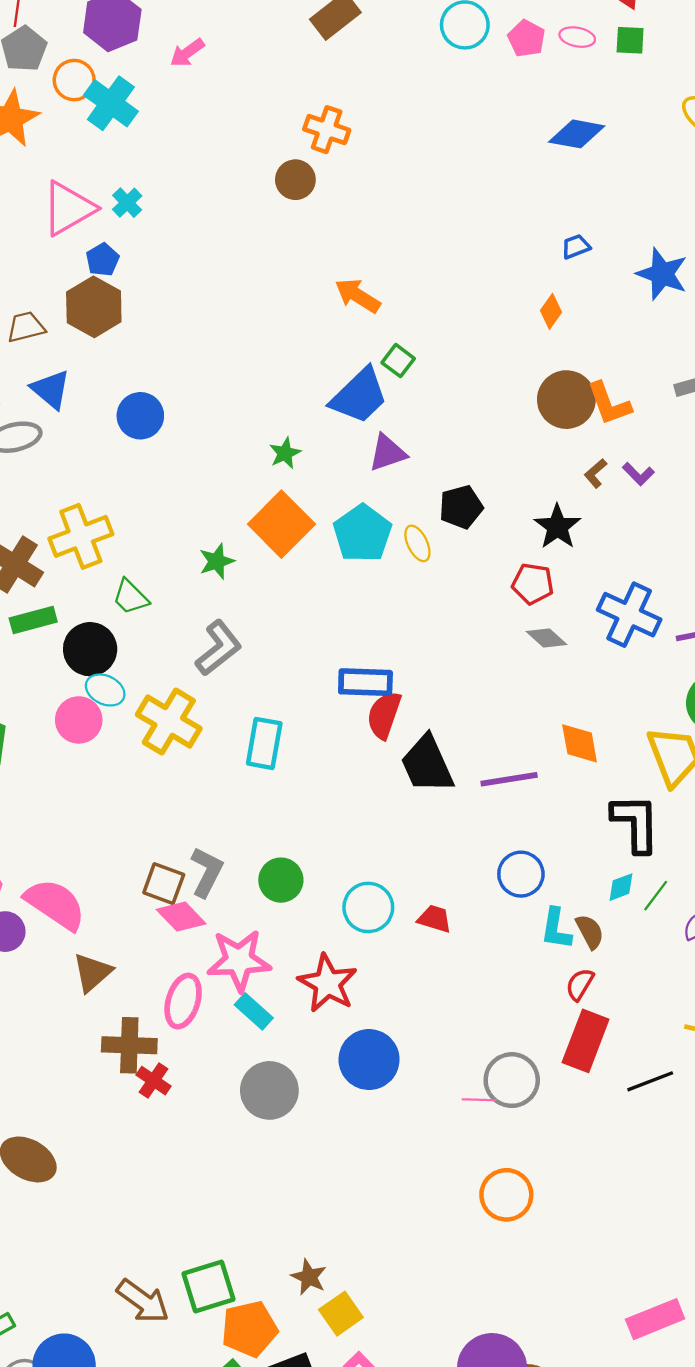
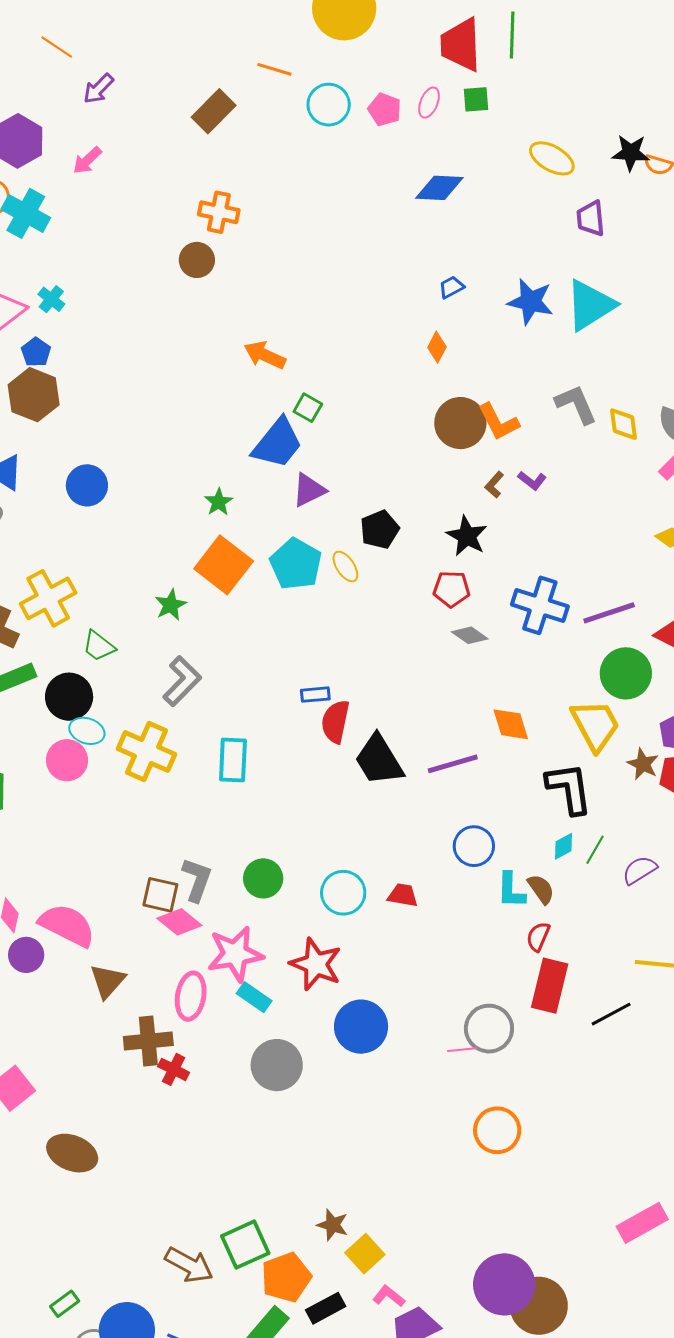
pink ellipse: (577, 37) -> (429, 103), turned -72
blue rectangle: (365, 682) -> (315, 695), size x0.6

